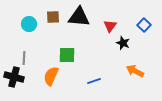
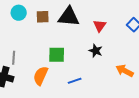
cyan circle: (29, 24) -> (19, 13), moved
black star: (123, 43) -> (96, 51), moved
blue line: (94, 81) -> (75, 81), moved

